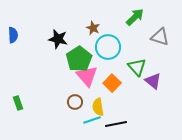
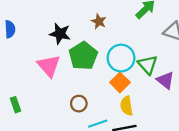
cyan circle: (108, 47) -> (121, 58), moved
pink triangle: (87, 76) -> (49, 66), moved
yellow semicircle: (98, 107) -> (127, 106), moved

